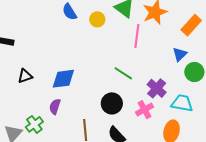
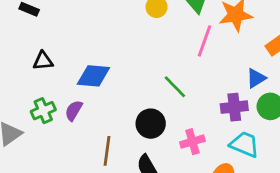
purple cross: (157, 88) -> (234, 107), moved, turned 30
green cross: (34, 124) -> (43, 111), moved

